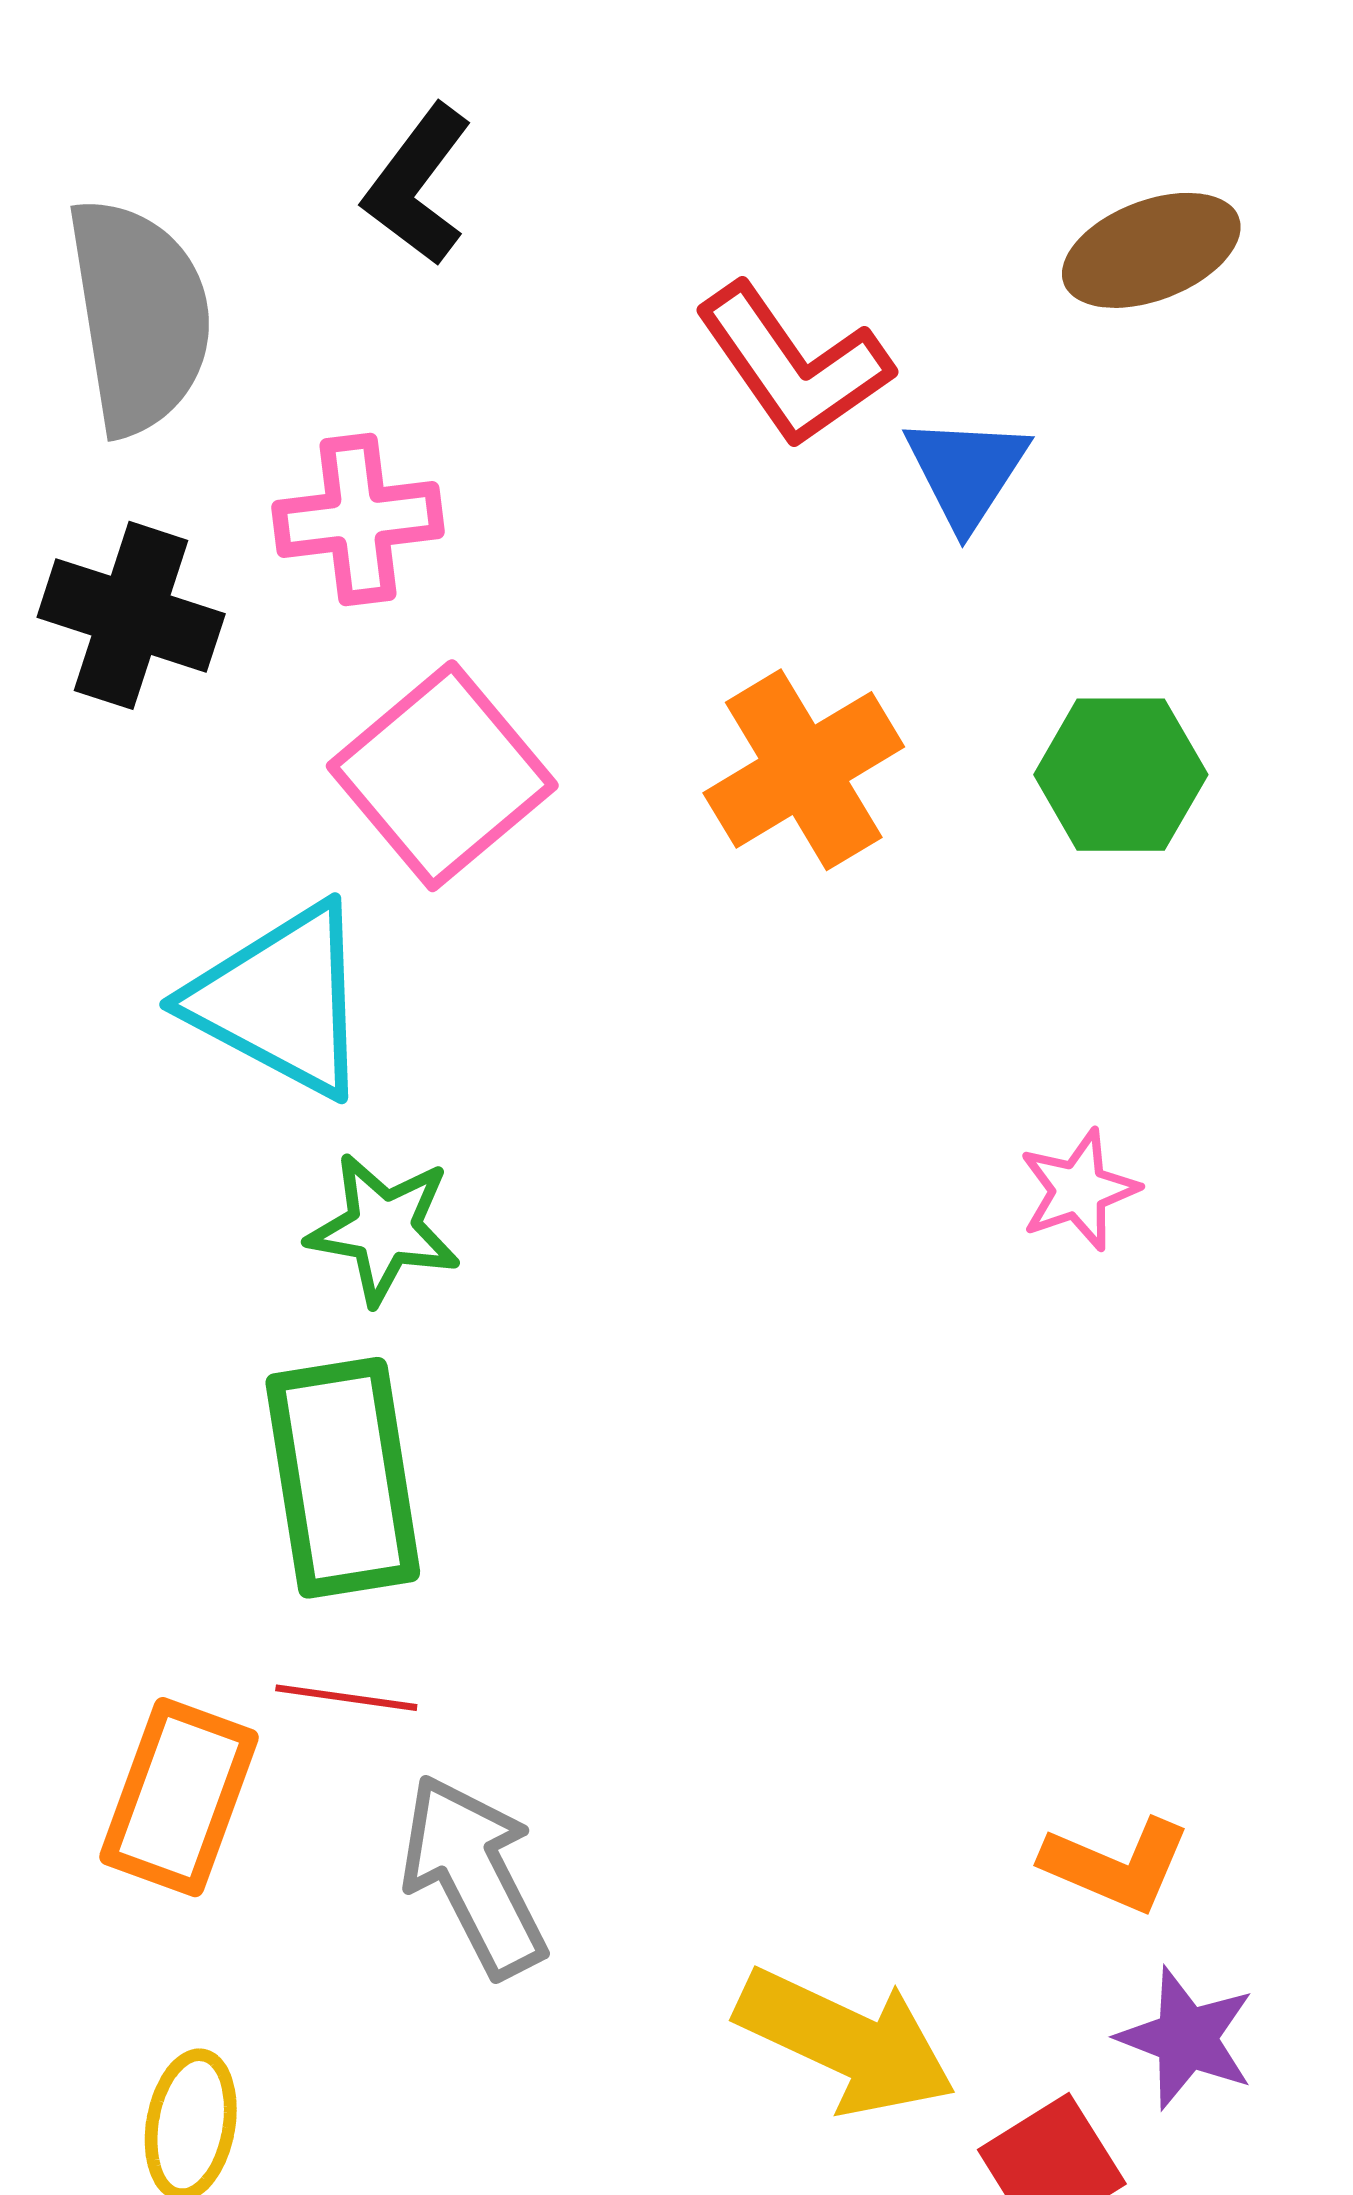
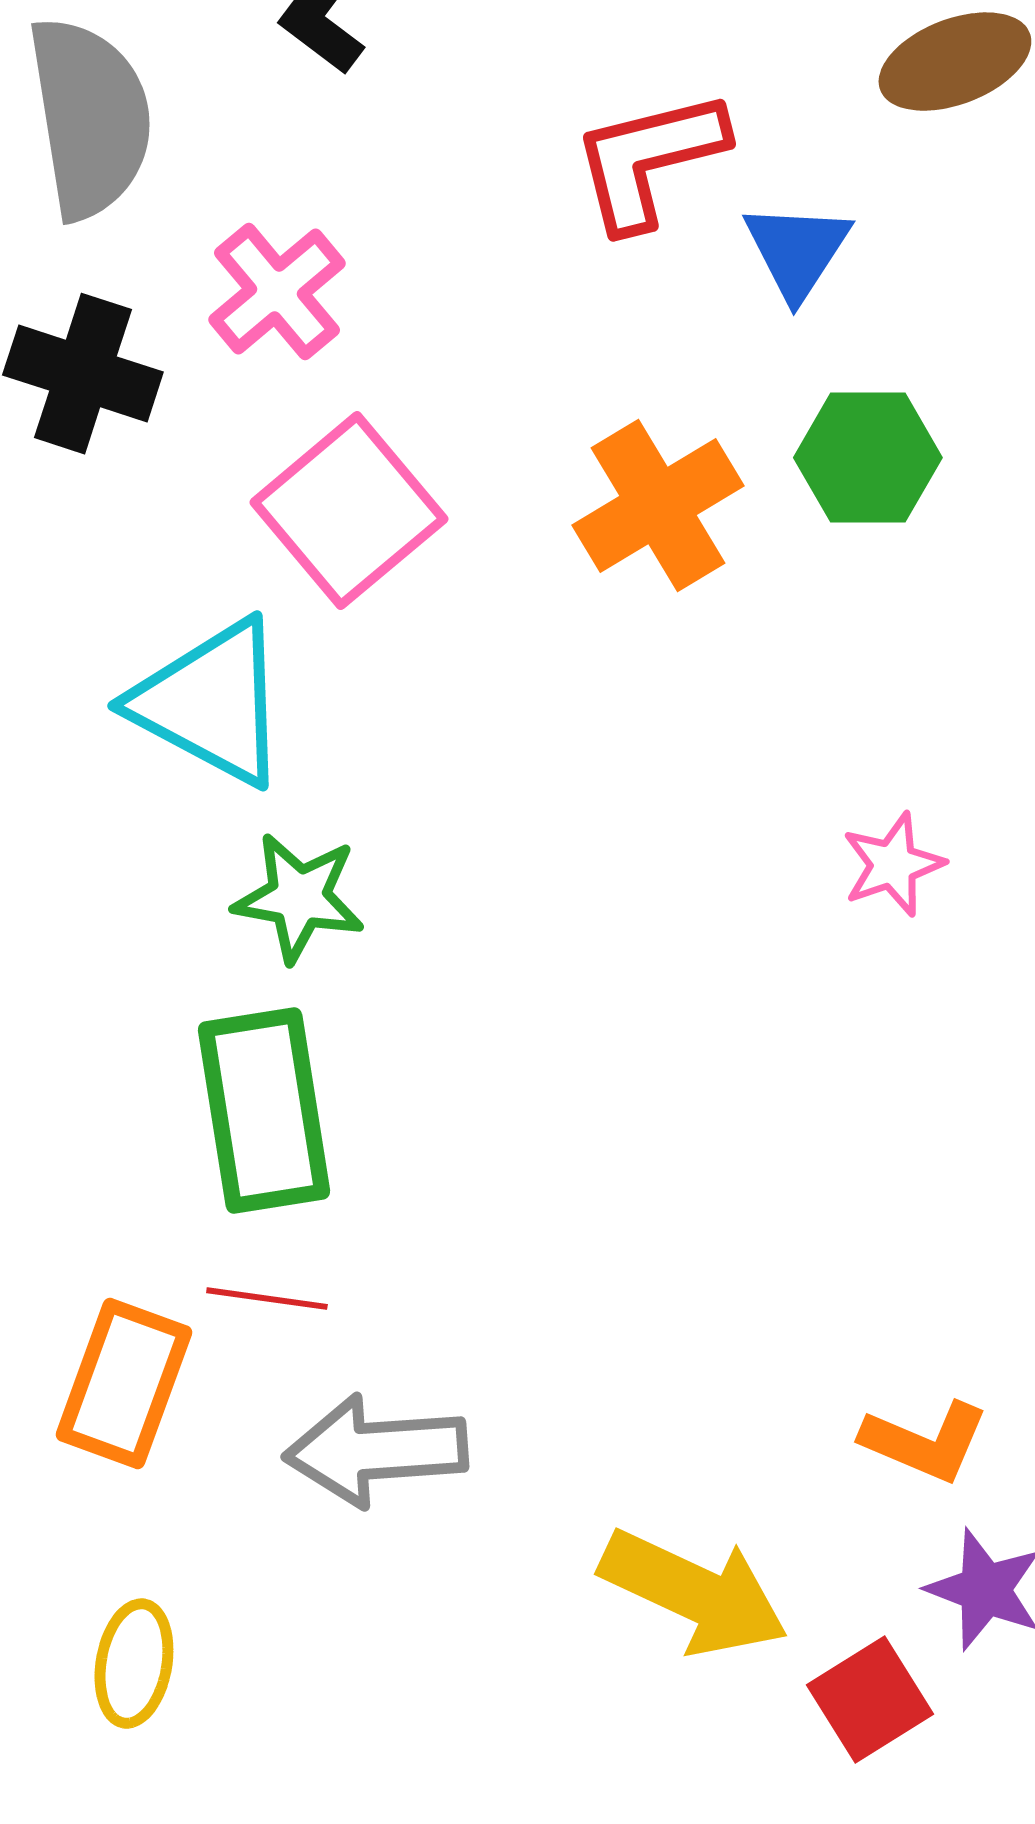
red L-shape: (793, 365) -> (649, 160), turned 111
pink cross: (358, 519) -> (277, 292), turned -33
green hexagon: (1121, 775) -> (868, 458), moved
gray arrow: (474, 1876) -> (376, 1451), turned -67

